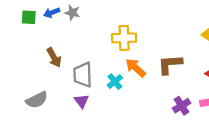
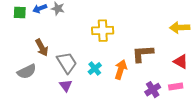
orange arrow: (136, 68) -> (121, 70), moved, turned 66
gray trapezoid: (83, 75) -> (67, 63), turned 150
gray semicircle: (37, 100) -> (27, 72), moved

